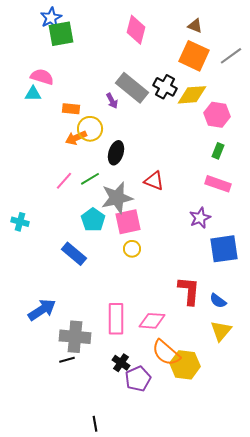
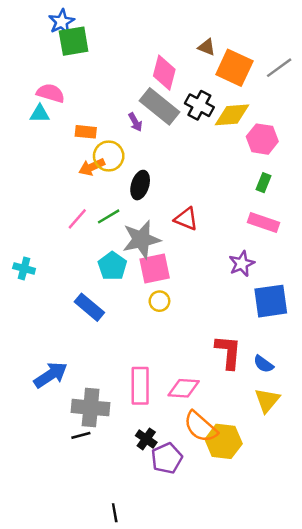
brown triangle: (195, 26) -> (207, 47), moved
pink diamond: (136, 30) -> (164, 73), moved

